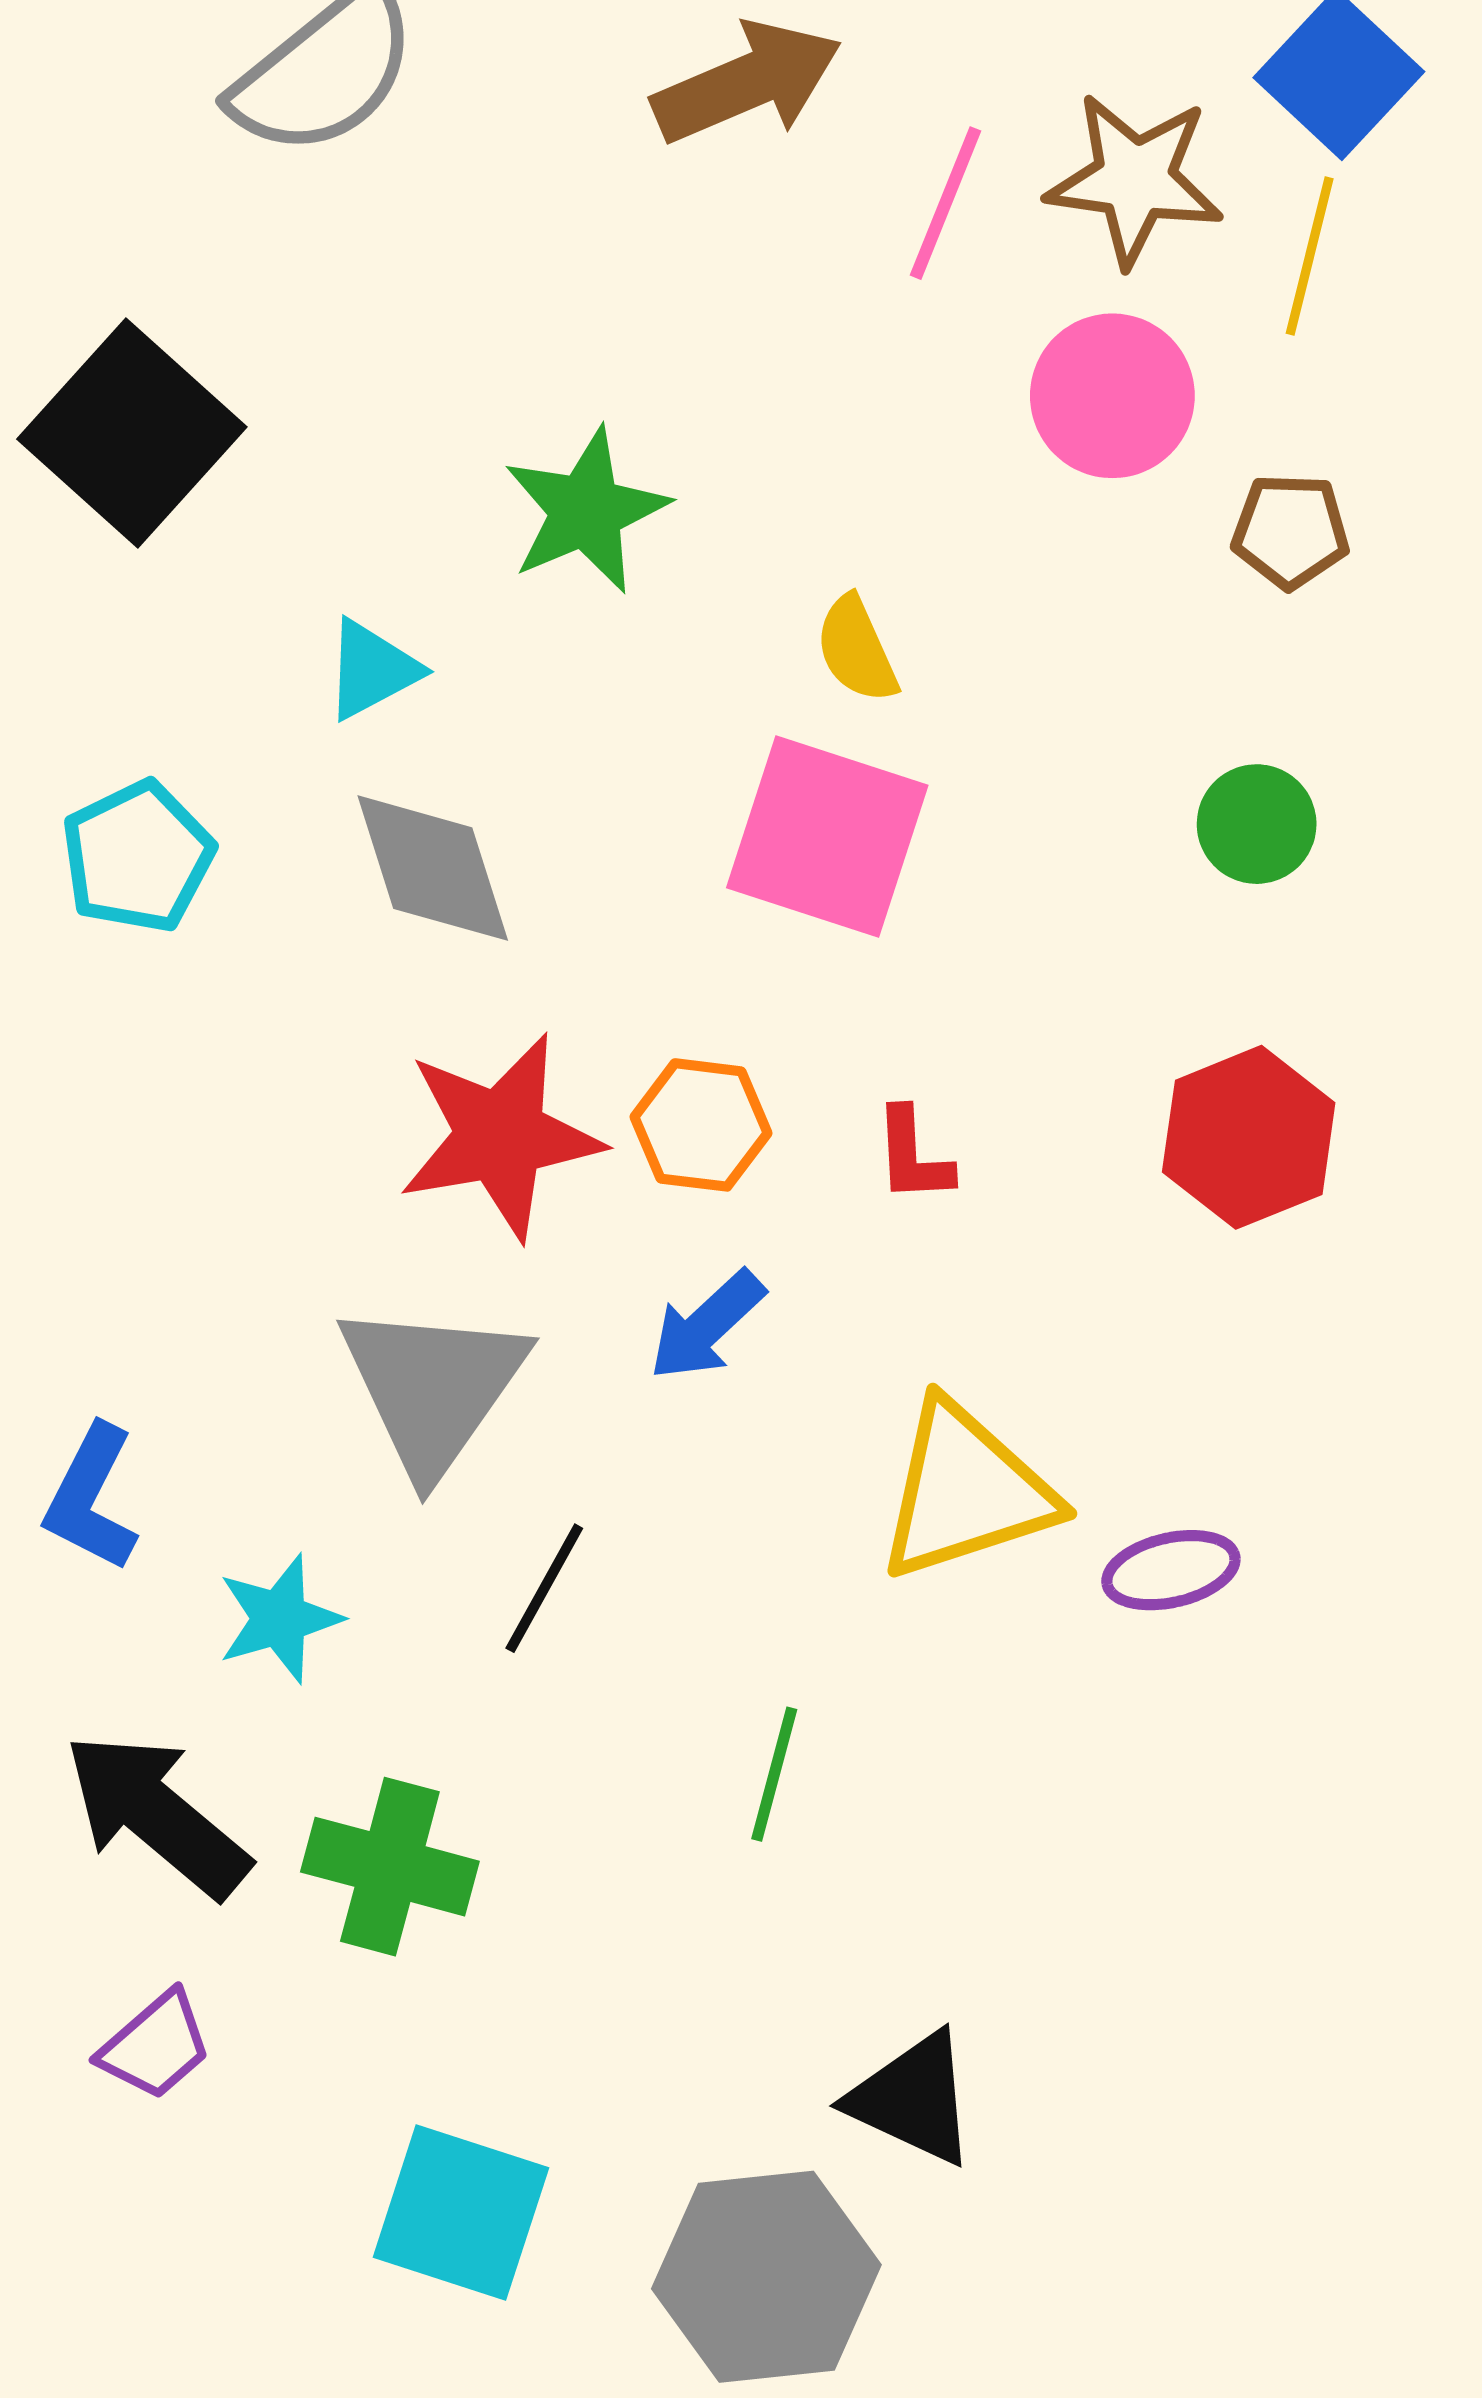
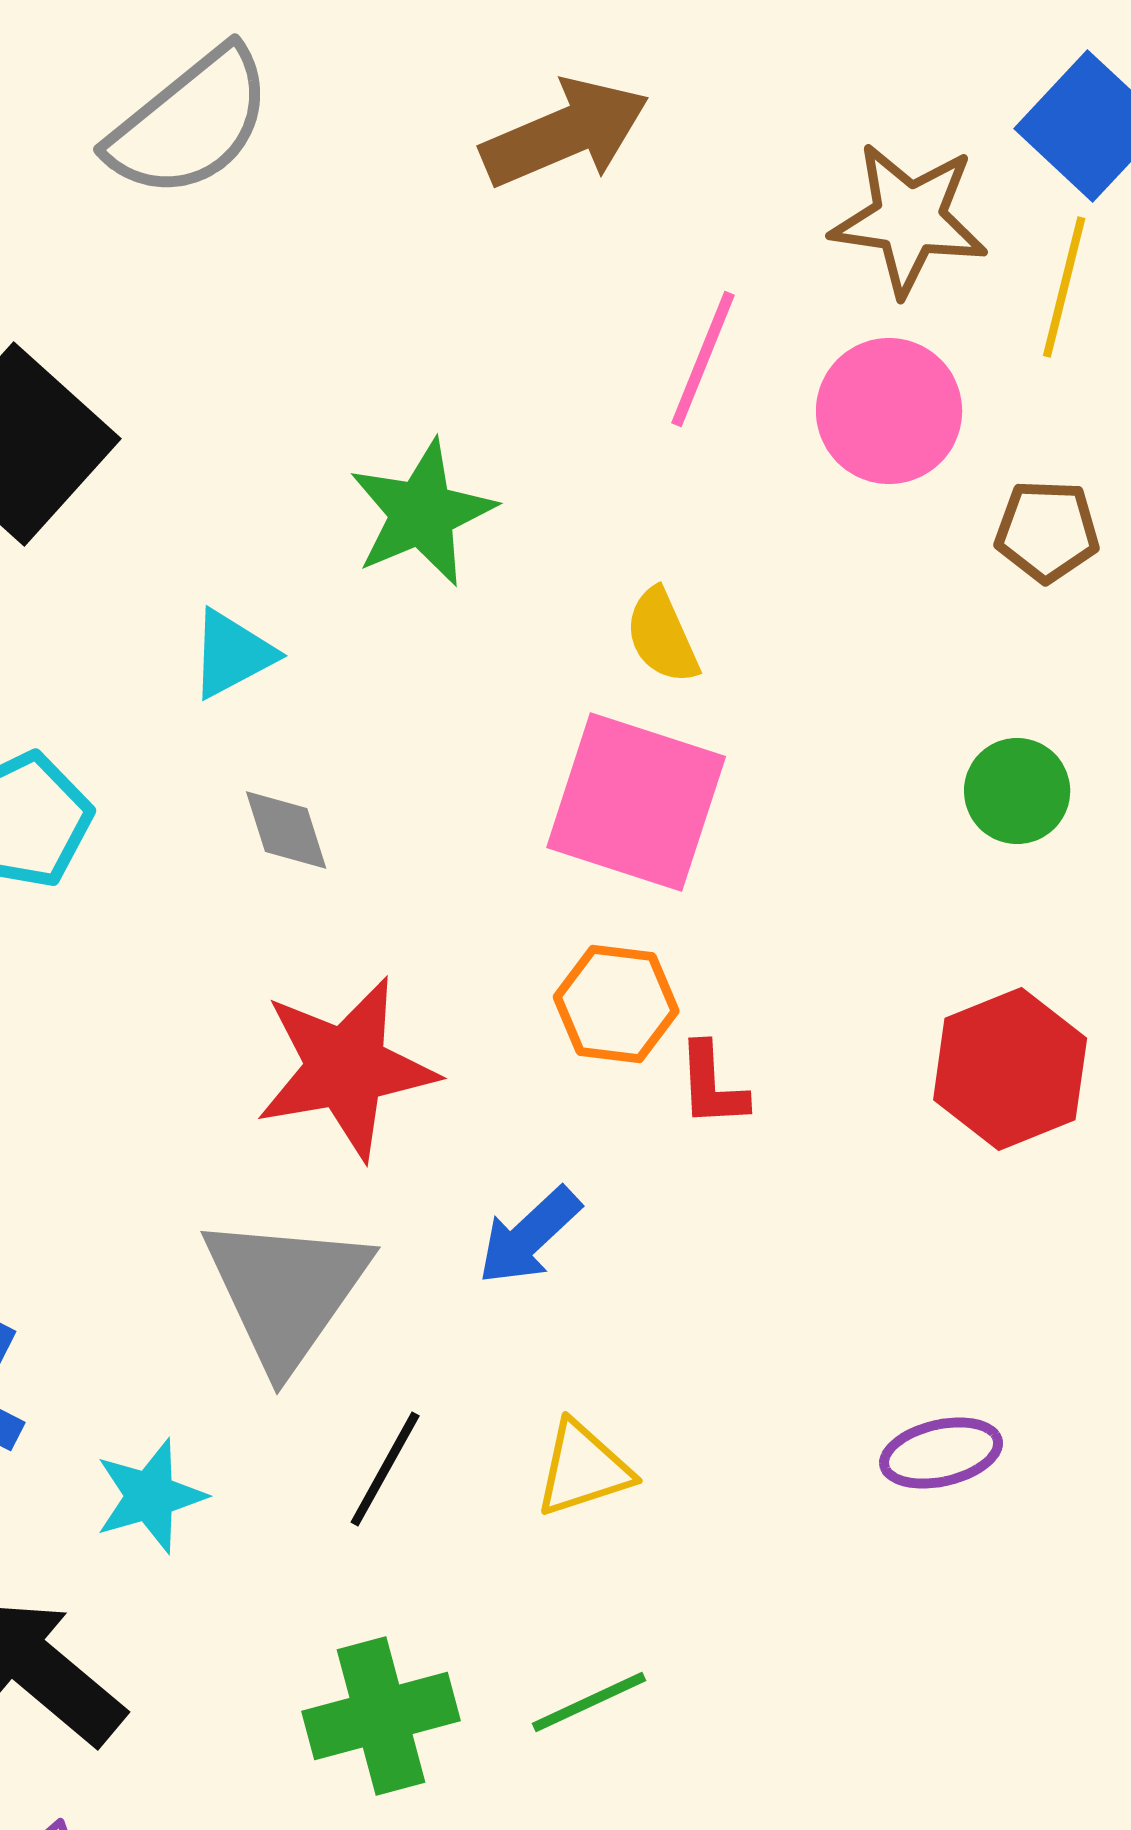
pink line: (946, 203) -> (703, 359), moved
gray diamond: (433, 868) -> (286, 830), size x0.6
orange hexagon: (701, 1125) -> (616, 1004), moved
yellow triangle: (966, 1491) -> (583, 1469), moved, size x0.6
green line: (774, 1774) -> (589, 1702), moved, turned 50
green cross: (390, 1867) -> (381, 1716), moved, turned -30

